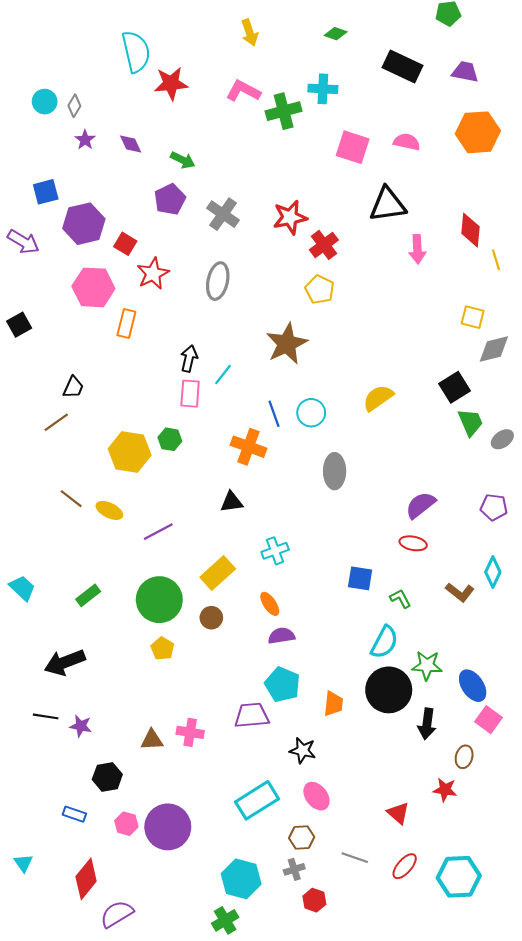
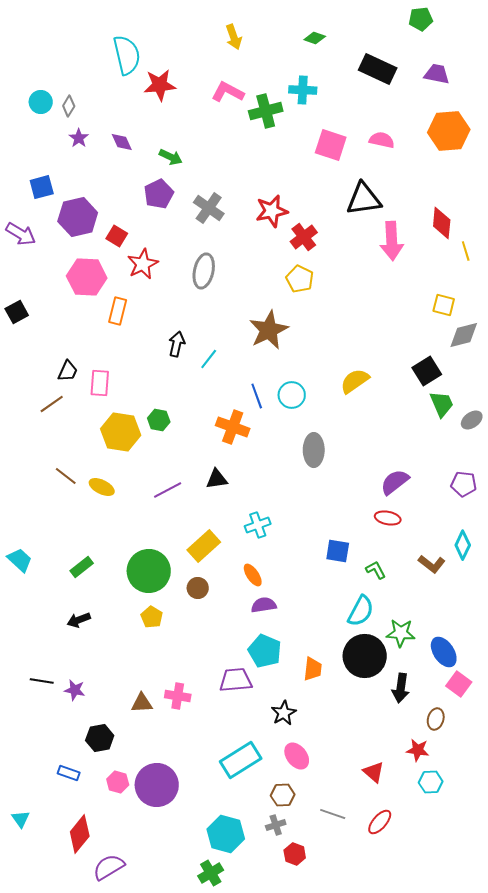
pink arrow: (417, 249) -> (392, 241), size x1.4
pink rectangle: (190, 394) -> (100, 383), moved
purple line: (158, 532) -> (168, 490), moved
black arrow: (65, 662) -> (79, 620), moved, size x0.6
black star: (303, 750) -> (284, 713), turned 30
cyan hexagon: (459, 877) -> (431, 782), moved, size x0.6

